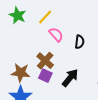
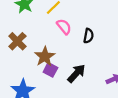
brown cross: (45, 61) -> (17, 41), moved
brown star: (21, 73) -> (45, 56), moved, turned 30

